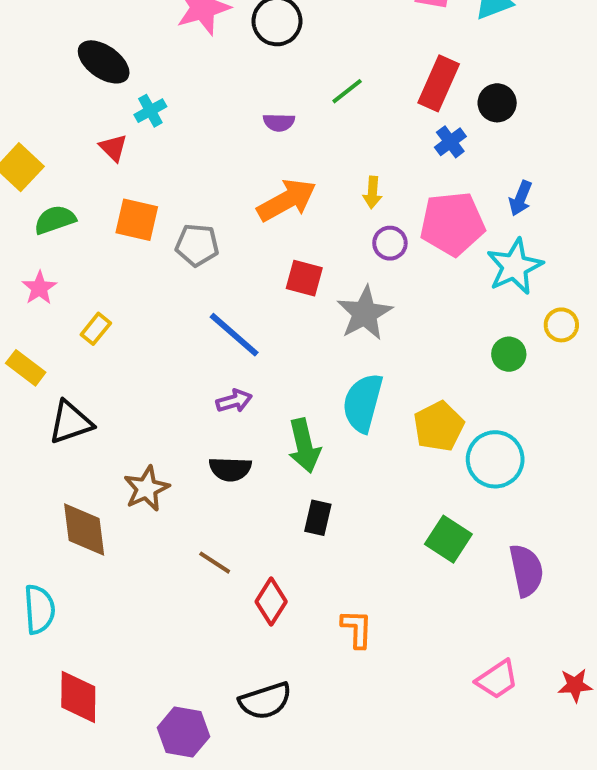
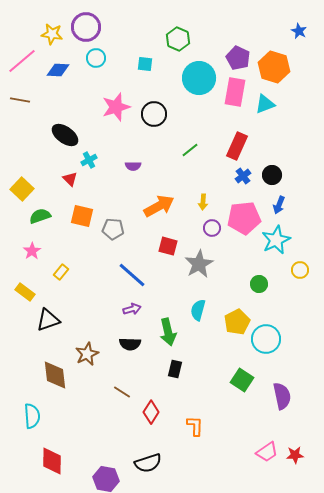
black circle: (497, 103) -> (272, 175), moved
purple semicircle: (279, 122) -> (133, 166), moved
green circle: (509, 354) -> (259, 284), moved
cyan semicircle: (363, 403) -> (198, 310), size x0.7
red star: (575, 685) -> (295, 455), moved

